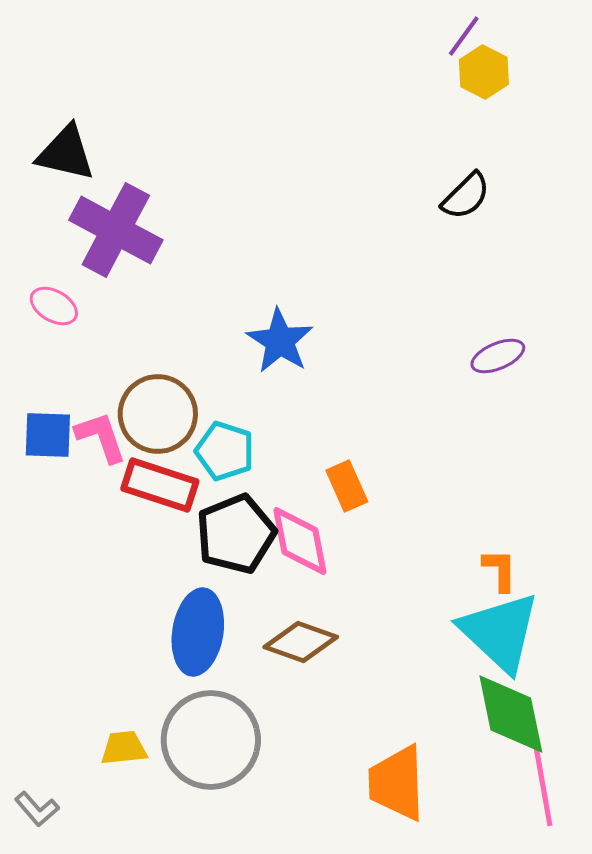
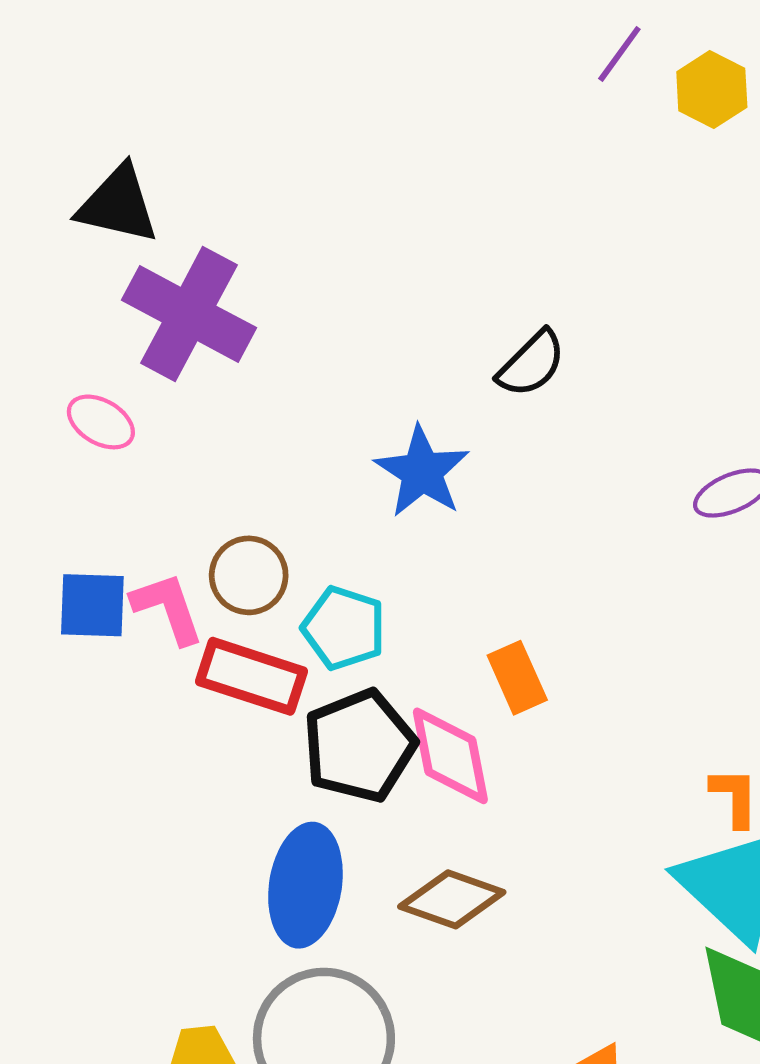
purple line: (464, 36) -> (619, 54), moved
black semicircle: (466, 196) -> (531, 364), moved
brown circle: (158, 414) -> (249, 575), size x0.7

